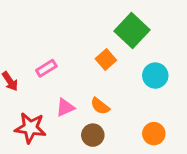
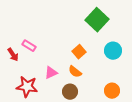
orange square: (106, 60) -> (79, 52), moved
pink rectangle: (46, 68) -> (29, 46), moved, turned 64

